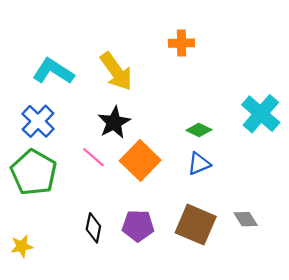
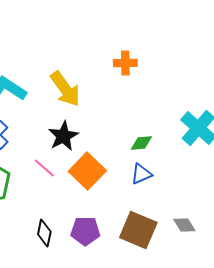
green diamond: (199, 130) -> (141, 143), turned -30

